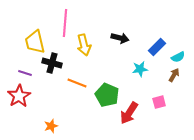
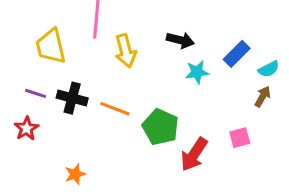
black cross: (52, 63) -> (72, 98), moved
cyan star: (140, 69) -> (197, 72), moved
red star: (19, 96) -> (26, 128), size x0.7

